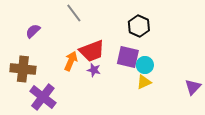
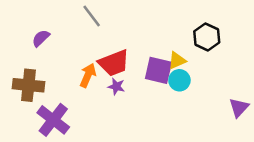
black hexagon: (139, 26) -> (207, 37), moved
yellow triangle: (144, 82) -> (177, 60), moved

